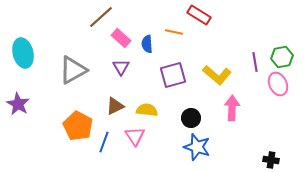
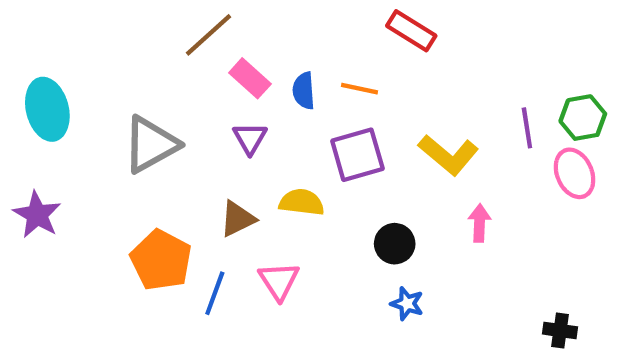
orange line: (174, 32) -> (360, 89), moved
pink arrow: (232, 108) -> (479, 223), size x0.7
yellow semicircle: (147, 110) -> (302, 202), moved
blue star: (197, 147) -> (407, 304), size x0.6

